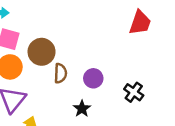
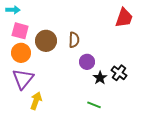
brown semicircle: (60, 73) -> (74, 40), moved
black star: (82, 109) -> (100, 78), moved

